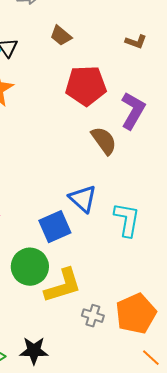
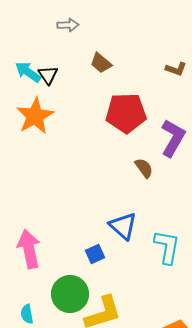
brown semicircle: (104, 141) -> (144, 168), size x0.7
blue square: (55, 227) -> (95, 254), size x0.6

